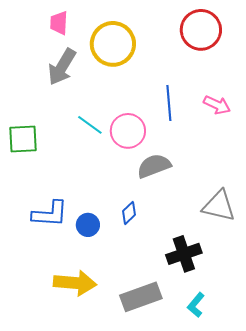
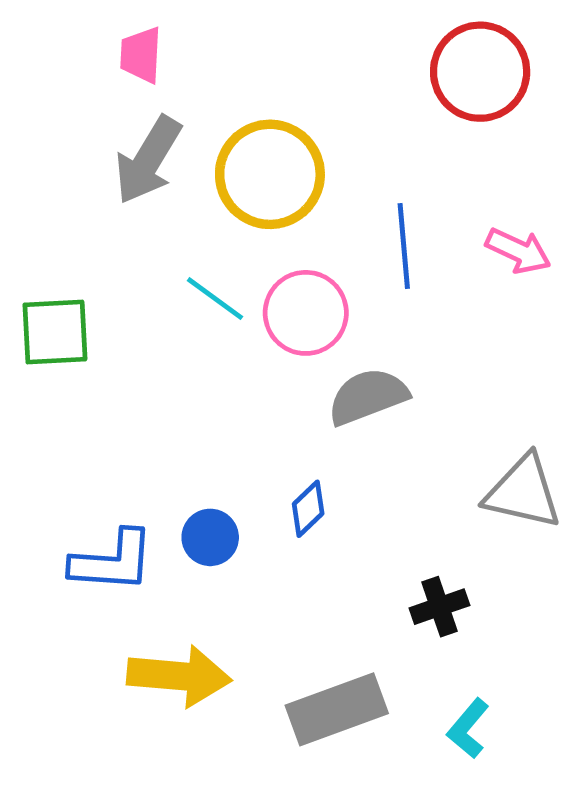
yellow circle: (113, 44) -> (270, 174), moved
blue L-shape: (50, 214) -> (112, 561), moved
black cross: (184, 254) -> (439, 607), size x0.7

